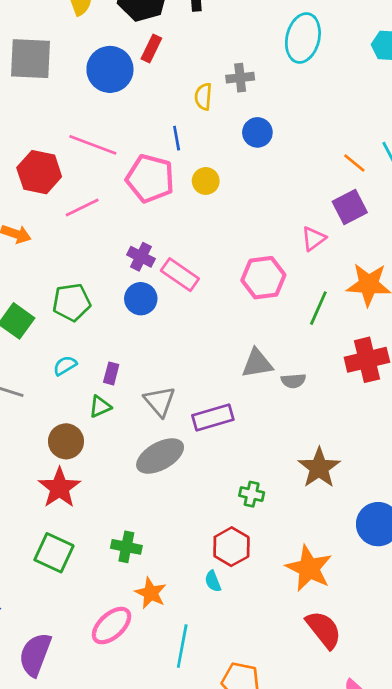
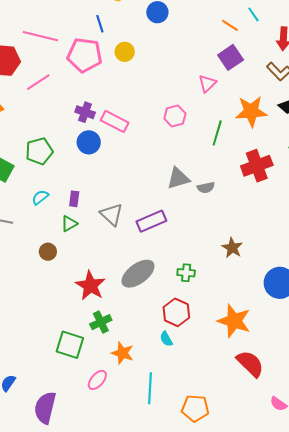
pink hexagon: (263, 278) -> (175, 116), size x0.7
brown circle: (66, 441) -> (48, 252), size x0.7
gray ellipse: (160, 456) -> (138, 274), moved
brown star: (319, 468) -> (232, 248), size x0.7
red star: (59, 488) -> (90, 286), moved
green cross: (126, 547) -> (101, 322), turned -30
green square: (54, 553) -> (70, 345), moved
pink ellipse: (112, 626) -> (97, 380), size x0.7

